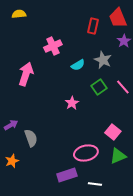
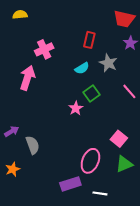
red trapezoid: (118, 18) -> (124, 19), turned -55
red rectangle: (93, 26) -> (89, 40), moved
pink cross: (53, 46) -> (44, 49), moved
green square: (99, 87) -> (91, 94), moved
pink ellipse: (86, 153) -> (90, 161), turned -55

